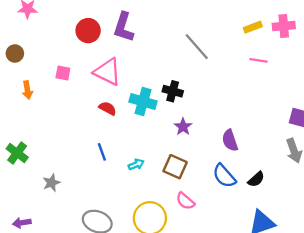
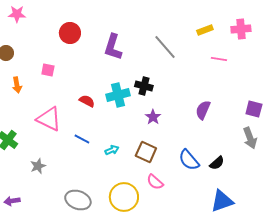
purple L-shape: (124, 27) -> (113, 47), moved
yellow rectangle: (253, 27) -> (205, 30), moved
pink triangle: (108, 72) -> (49, 119), moved
cyan cross: (143, 102) -> (118, 95), turned -30
purple semicircle: (230, 140) -> (203, 110), moved, turned 42
blue line: (102, 152) -> (82, 139), turned -42

